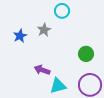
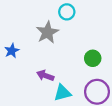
gray star: (44, 30) -> (47, 32), size x1.5
blue star: (20, 36) -> (12, 51), moved

